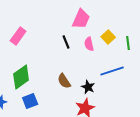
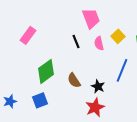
pink trapezoid: (81, 19) -> (91, 18), turned -45
blue line: (112, 71) -> (122, 70), turned -50
green diamond: (21, 77) -> (46, 71), moved

